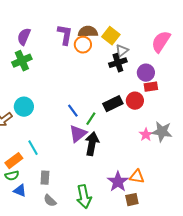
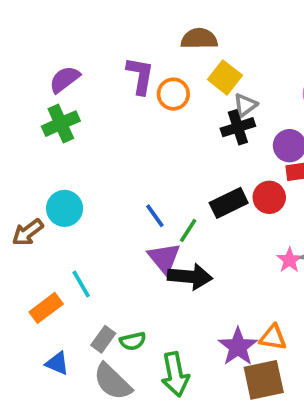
brown semicircle: (88, 32) -> (199, 39), moved
purple semicircle: (24, 37) -> (65, 79), turned 30
purple triangle: (78, 134) -> (164, 258), turned -30
black arrow: (92, 144) -> (190, 277), turned 85
green semicircle: (12, 176) -> (133, 341), moved
gray rectangle: (45, 178) -> (103, 339), turned 32
brown square: (132, 200) -> (264, 380), size x1.6
gray semicircle: (50, 201) -> (112, 382), size x1.6

